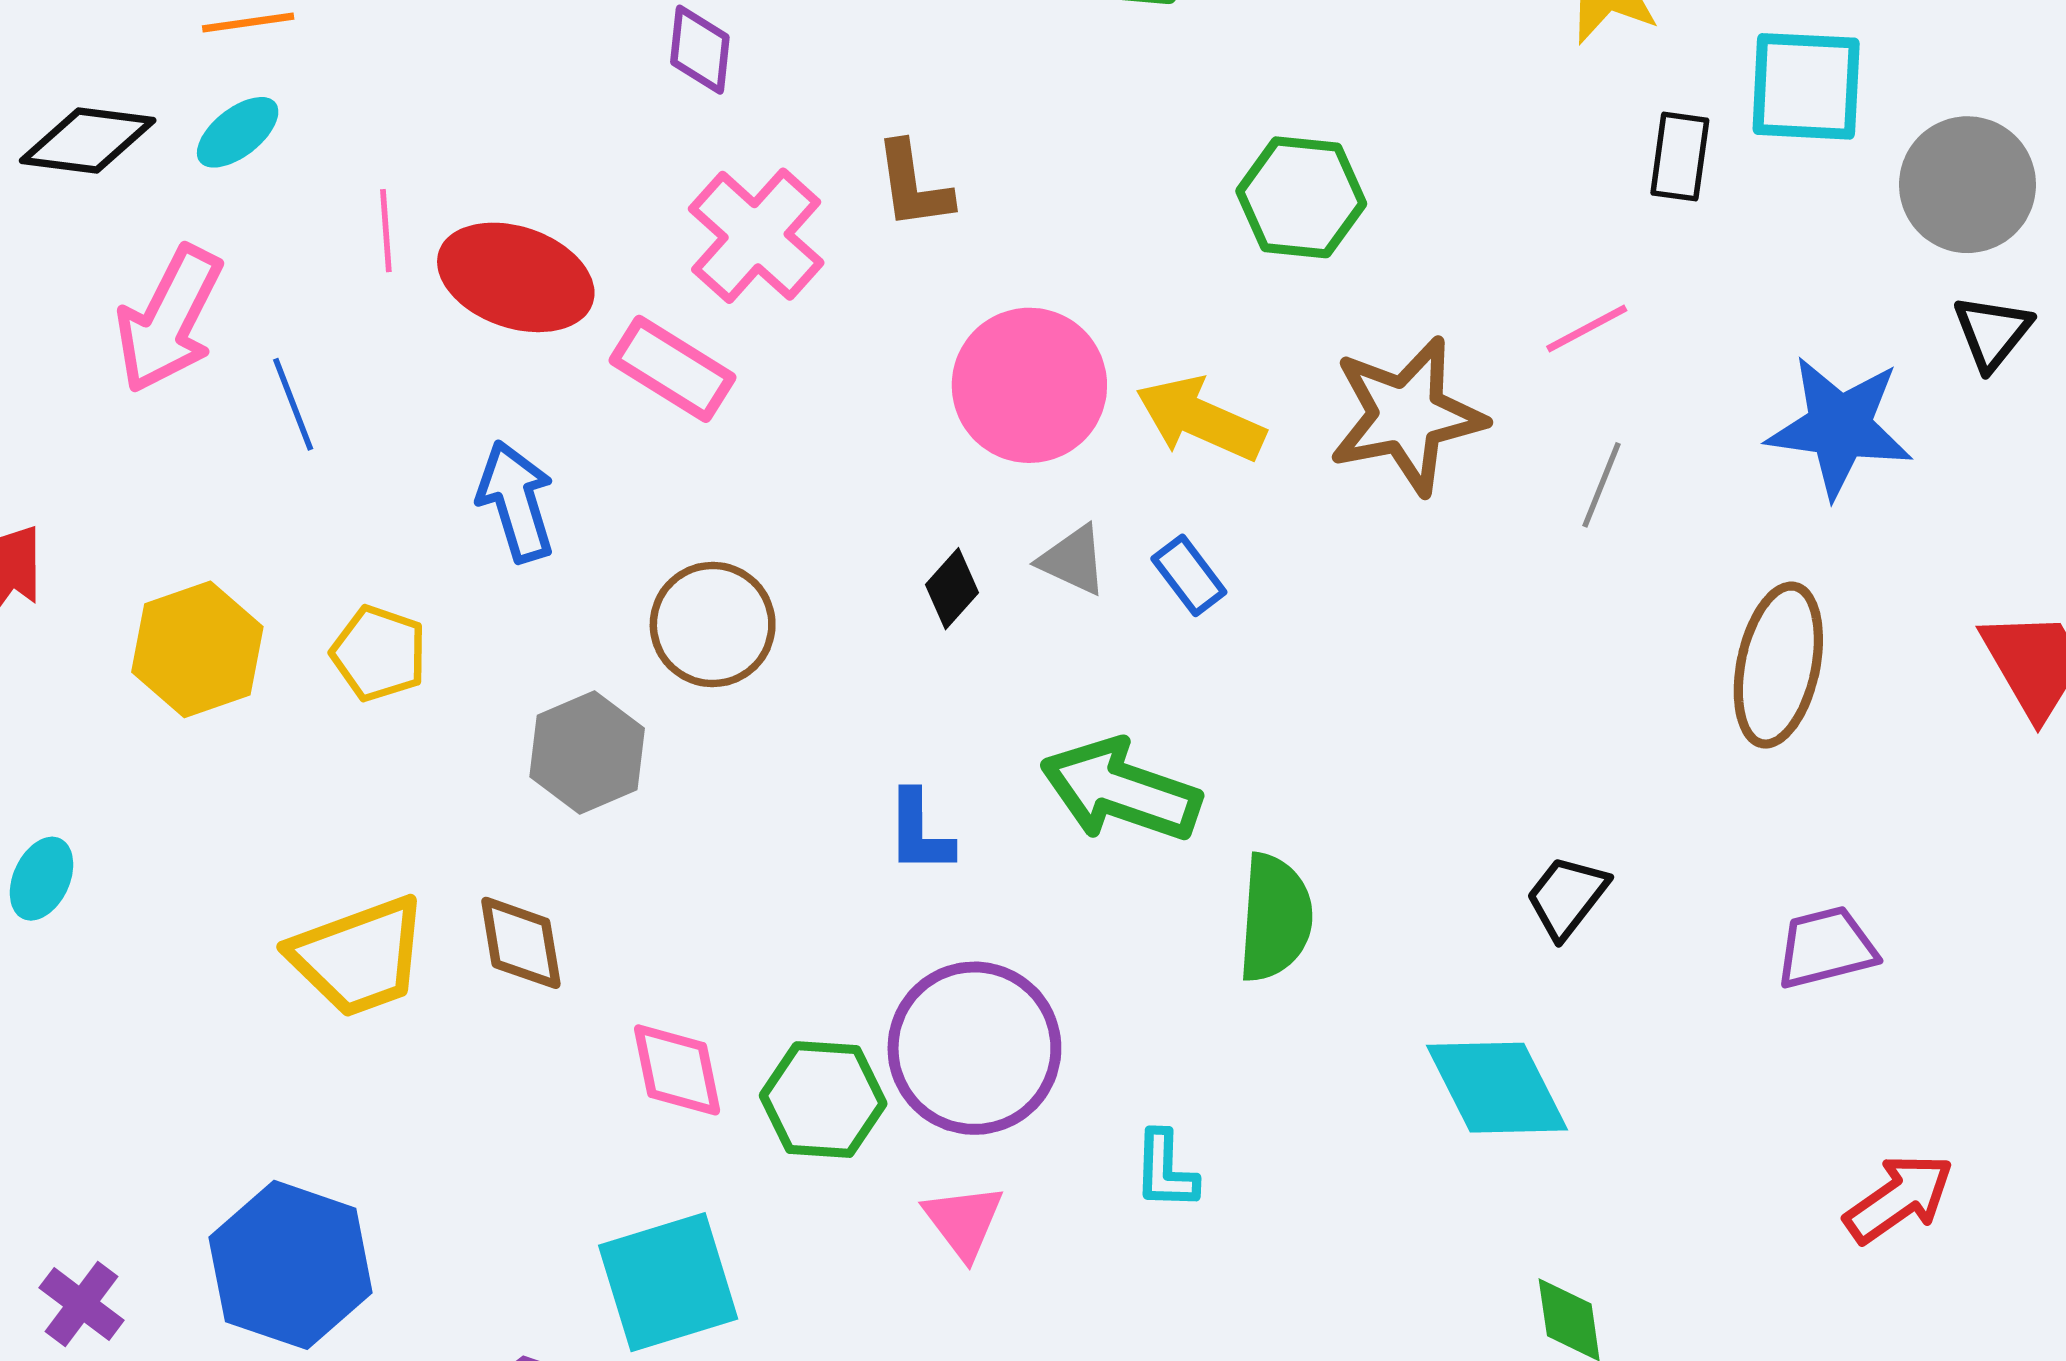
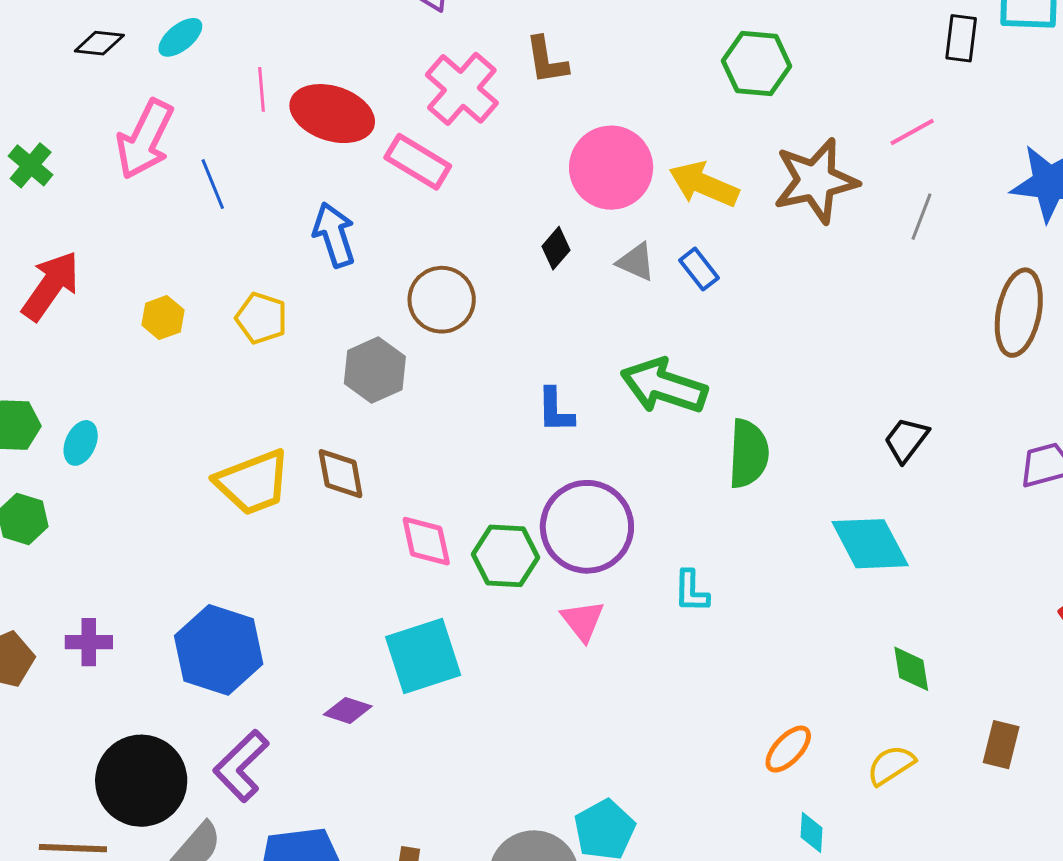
black diamond: (88, 141) -> (99, 43), size x0.7
black diamond: (952, 589) -> (556, 248), moved
yellow hexagon: (197, 649) -> (163, 318), size x0.6
purple cross: (82, 1304) -> (89, 642), moved, turned -36

